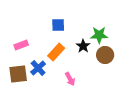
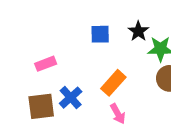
black star: (83, 46) -> (138, 31), moved
orange rectangle: (56, 52) -> (113, 83), moved

